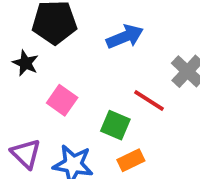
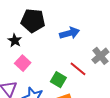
pink square: (62, 100) -> (23, 63), moved

